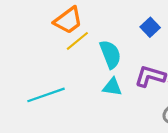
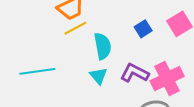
cyan triangle: (112, 87) -> (99, 76), turned 30

